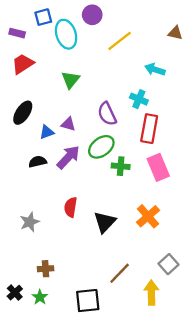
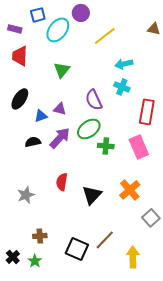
cyan ellipse: (66, 34) -> (58, 30), turned 55
red trapezoid: (23, 64) -> (20, 56), turned -55
cyan arrow: (155, 69) -> (124, 64), moved, turned -30
red rectangle: (149, 129) -> (147, 112), moved
gray square: (168, 264) -> (151, 218), moved
black square: (88, 301) -> (77, 249), moved, turned 30

